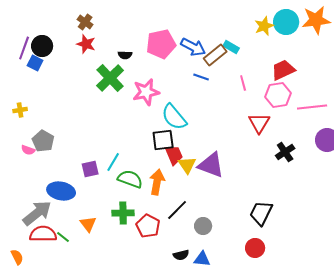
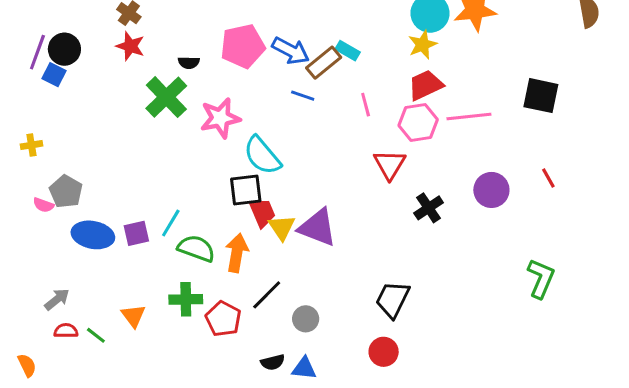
yellow star: (264, 26) -> (423, 45), moved
pink line: (312, 107) -> (469, 117), moved
blue ellipse: (61, 191) -> (93, 235), moved
gray arrow: (37, 213) -> (57, 299), size x0.6
red semicircle: (43, 234) -> (66, 331), size x0.6

